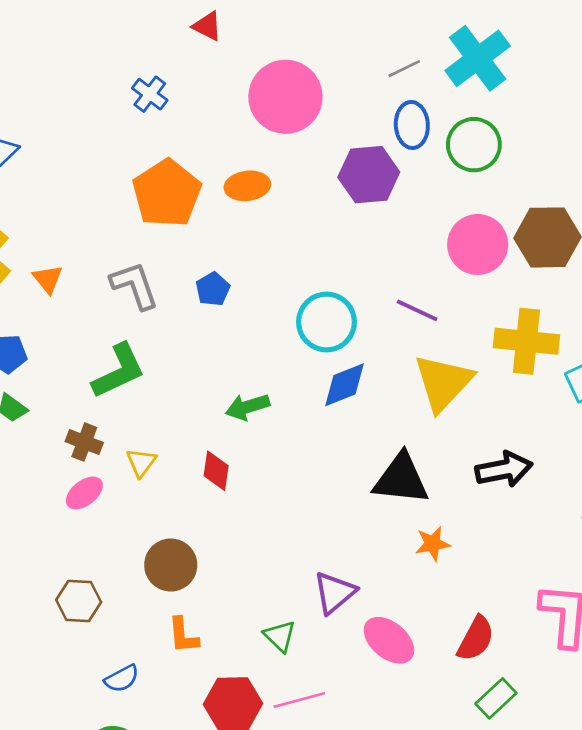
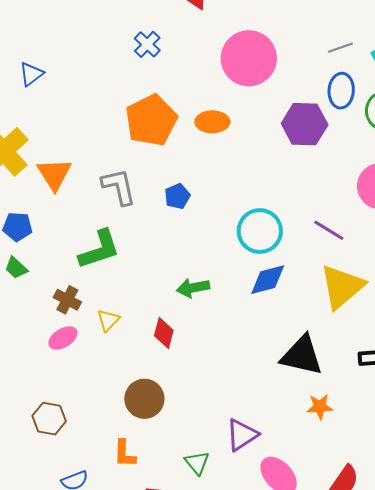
orange triangle: (48, 279) -> (54, 174), size x1.5
brown circle: (171, 565) -> (144, 399), moved

